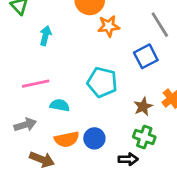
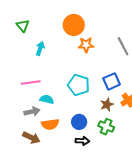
blue square: (146, 56) -> (112, 81), moved
gray arrow: (25, 125) -> (32, 112), moved
blue circle: (94, 138) -> (79, 122), moved
black arrow: (128, 159) -> (82, 141), moved

